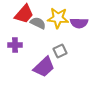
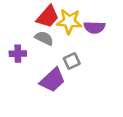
red trapezoid: (24, 14) -> (48, 17), moved
gray semicircle: (38, 23) -> (44, 38), moved

